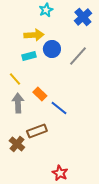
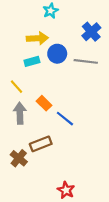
blue cross: (83, 17) -> (91, 32), moved
gray line: (78, 56) -> (86, 61), turned 55

